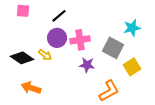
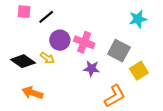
black line: (59, 16) -> (46, 17), moved
cyan star: (132, 28) -> (138, 19), moved
pink cross: (80, 40) -> (84, 42), turned 30

